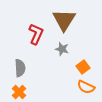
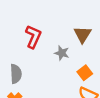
brown triangle: (64, 20) -> (83, 34), moved, size x0.7

